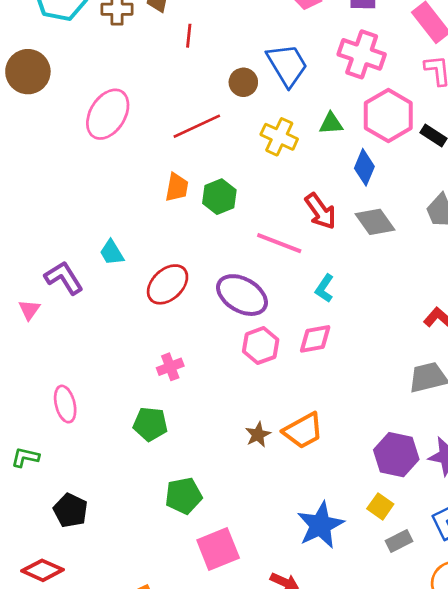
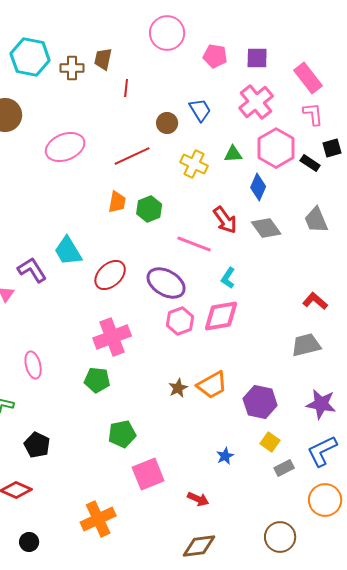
pink cross: (362, 54) -> (256, 102), turned 32
blue trapezoid: (287, 65) -> (200, 110), size x0.7
pink ellipse: (108, 114) -> (65, 147), turned 36
cyan trapezoid: (112, 252) -> (68, 251), size x1.5
pink diamond: (315, 339) -> (221, 316), size x1.4
pink cross: (170, 367) -> (112, 337), size x1.8
purple hexagon: (396, 455) -> (260, 402), moved
blue star: (320, 525) -> (225, 456), size x0.5

